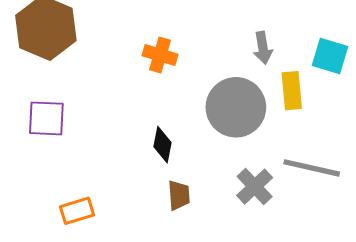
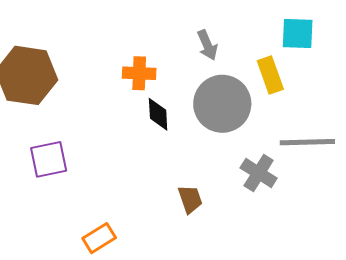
gray arrow: (263, 48) -> (207, 45), moved
black diamond: (163, 145) -> (158, 114), moved

